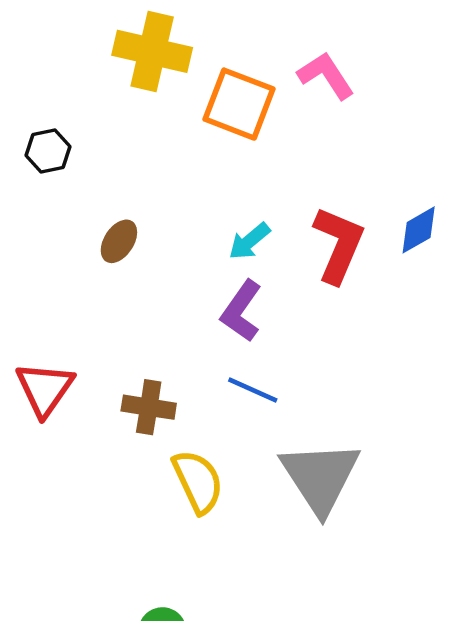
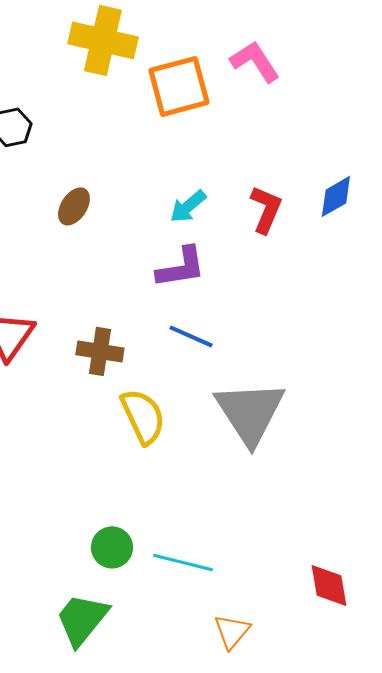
orange square: (239, 104) -> (179, 86), turned -36
red L-shape: (339, 245) -> (266, 209), size x0.7
purple L-shape: (241, 311) -> (181, 267), turned -134

